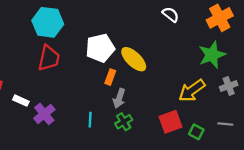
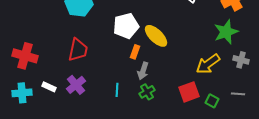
red trapezoid: (49, 58) -> (78, 50), moved
gray cross: (229, 86) -> (241, 60), turned 35
white rectangle: (21, 101) -> (49, 87), moved

